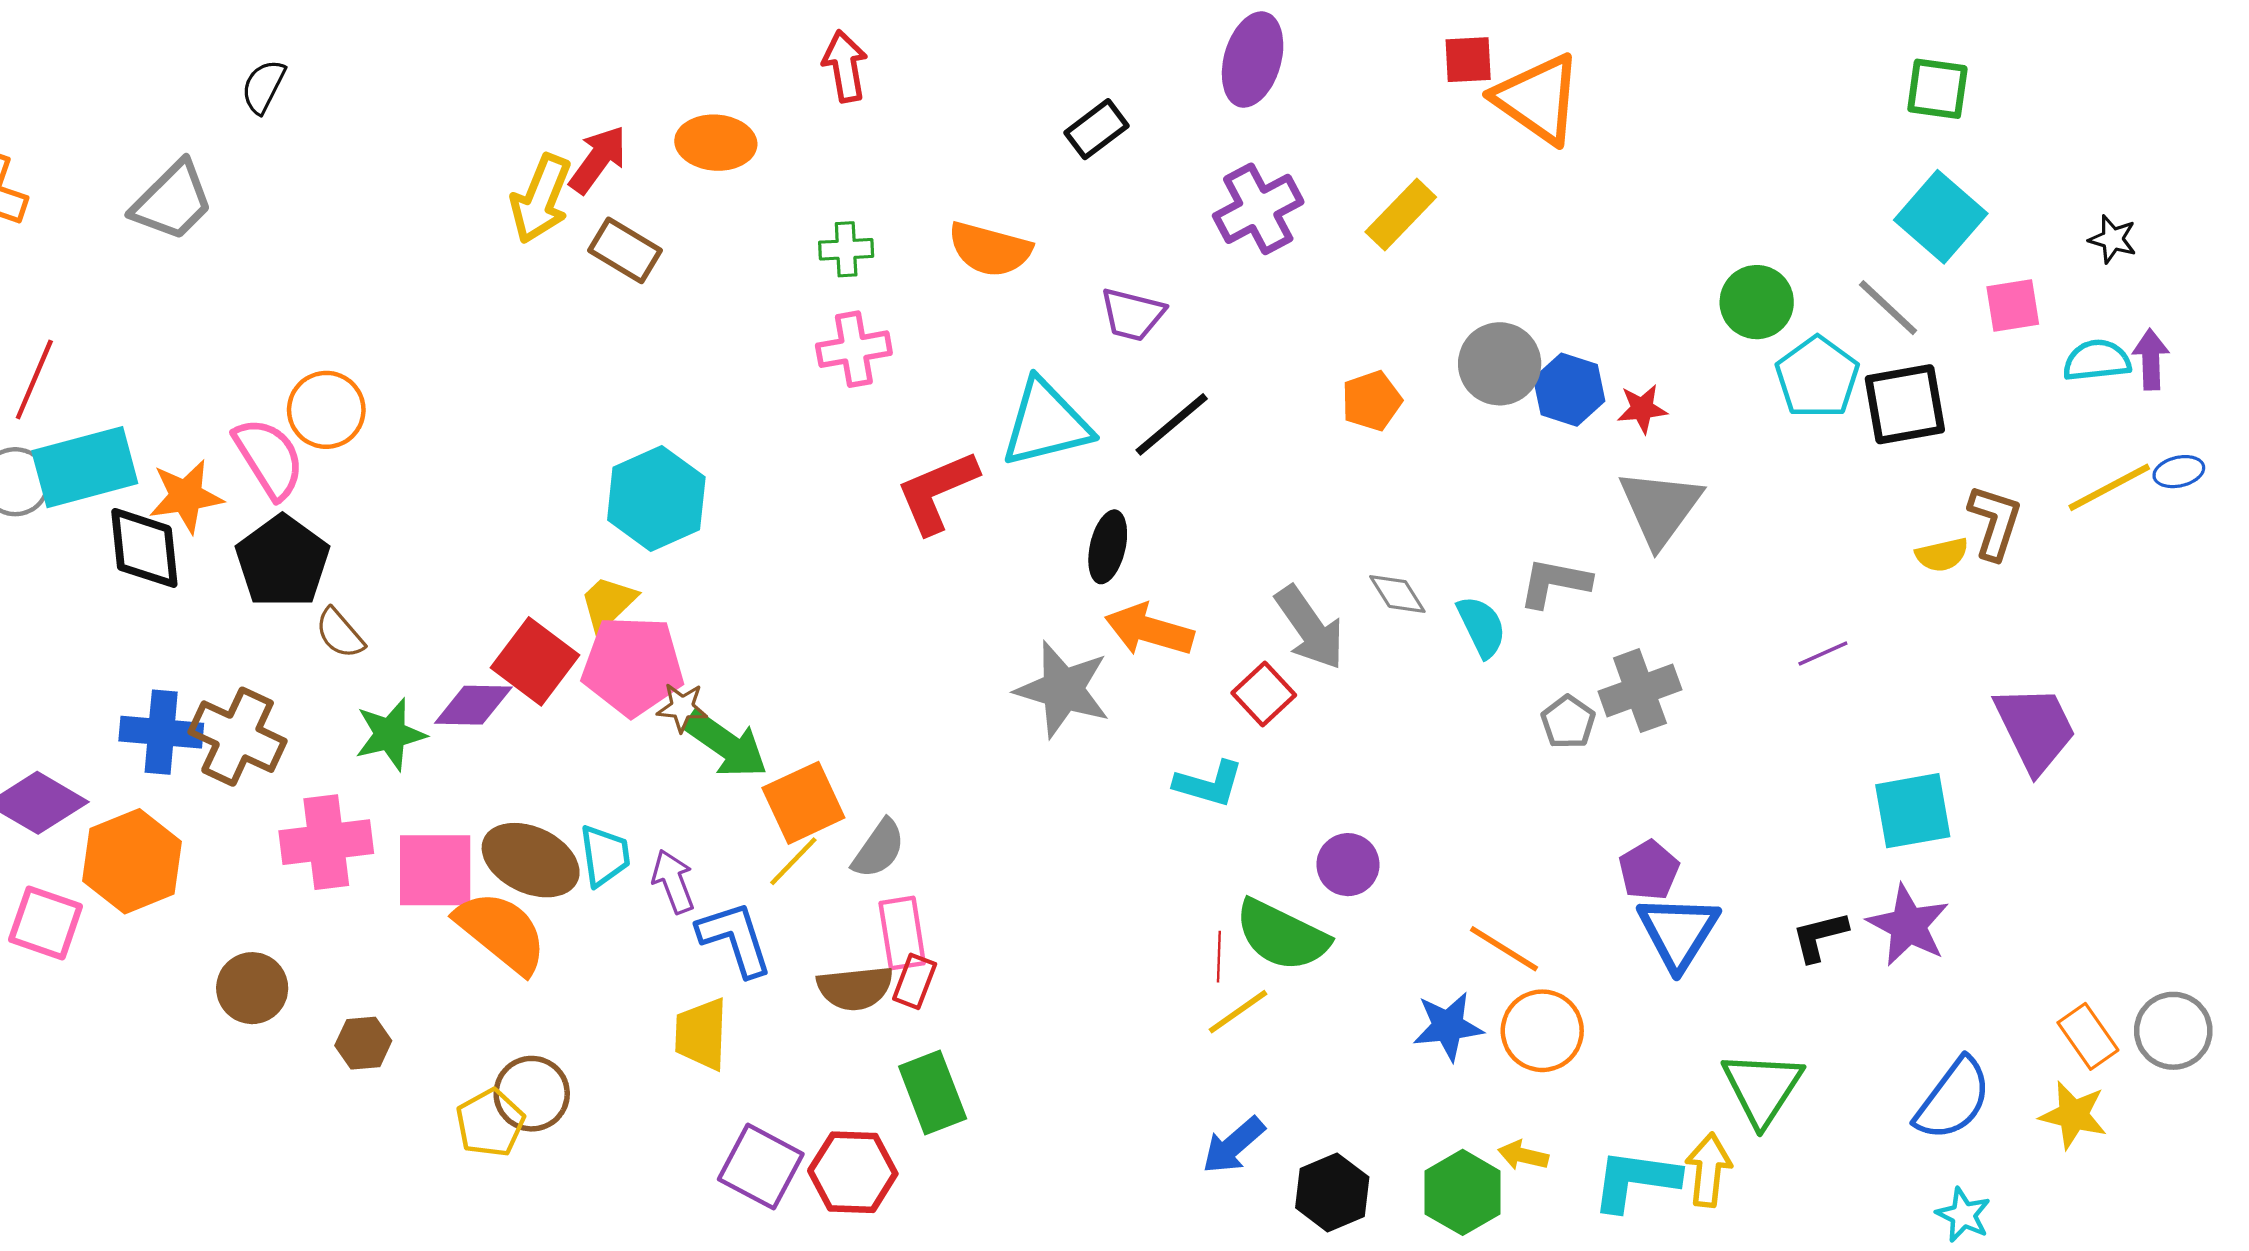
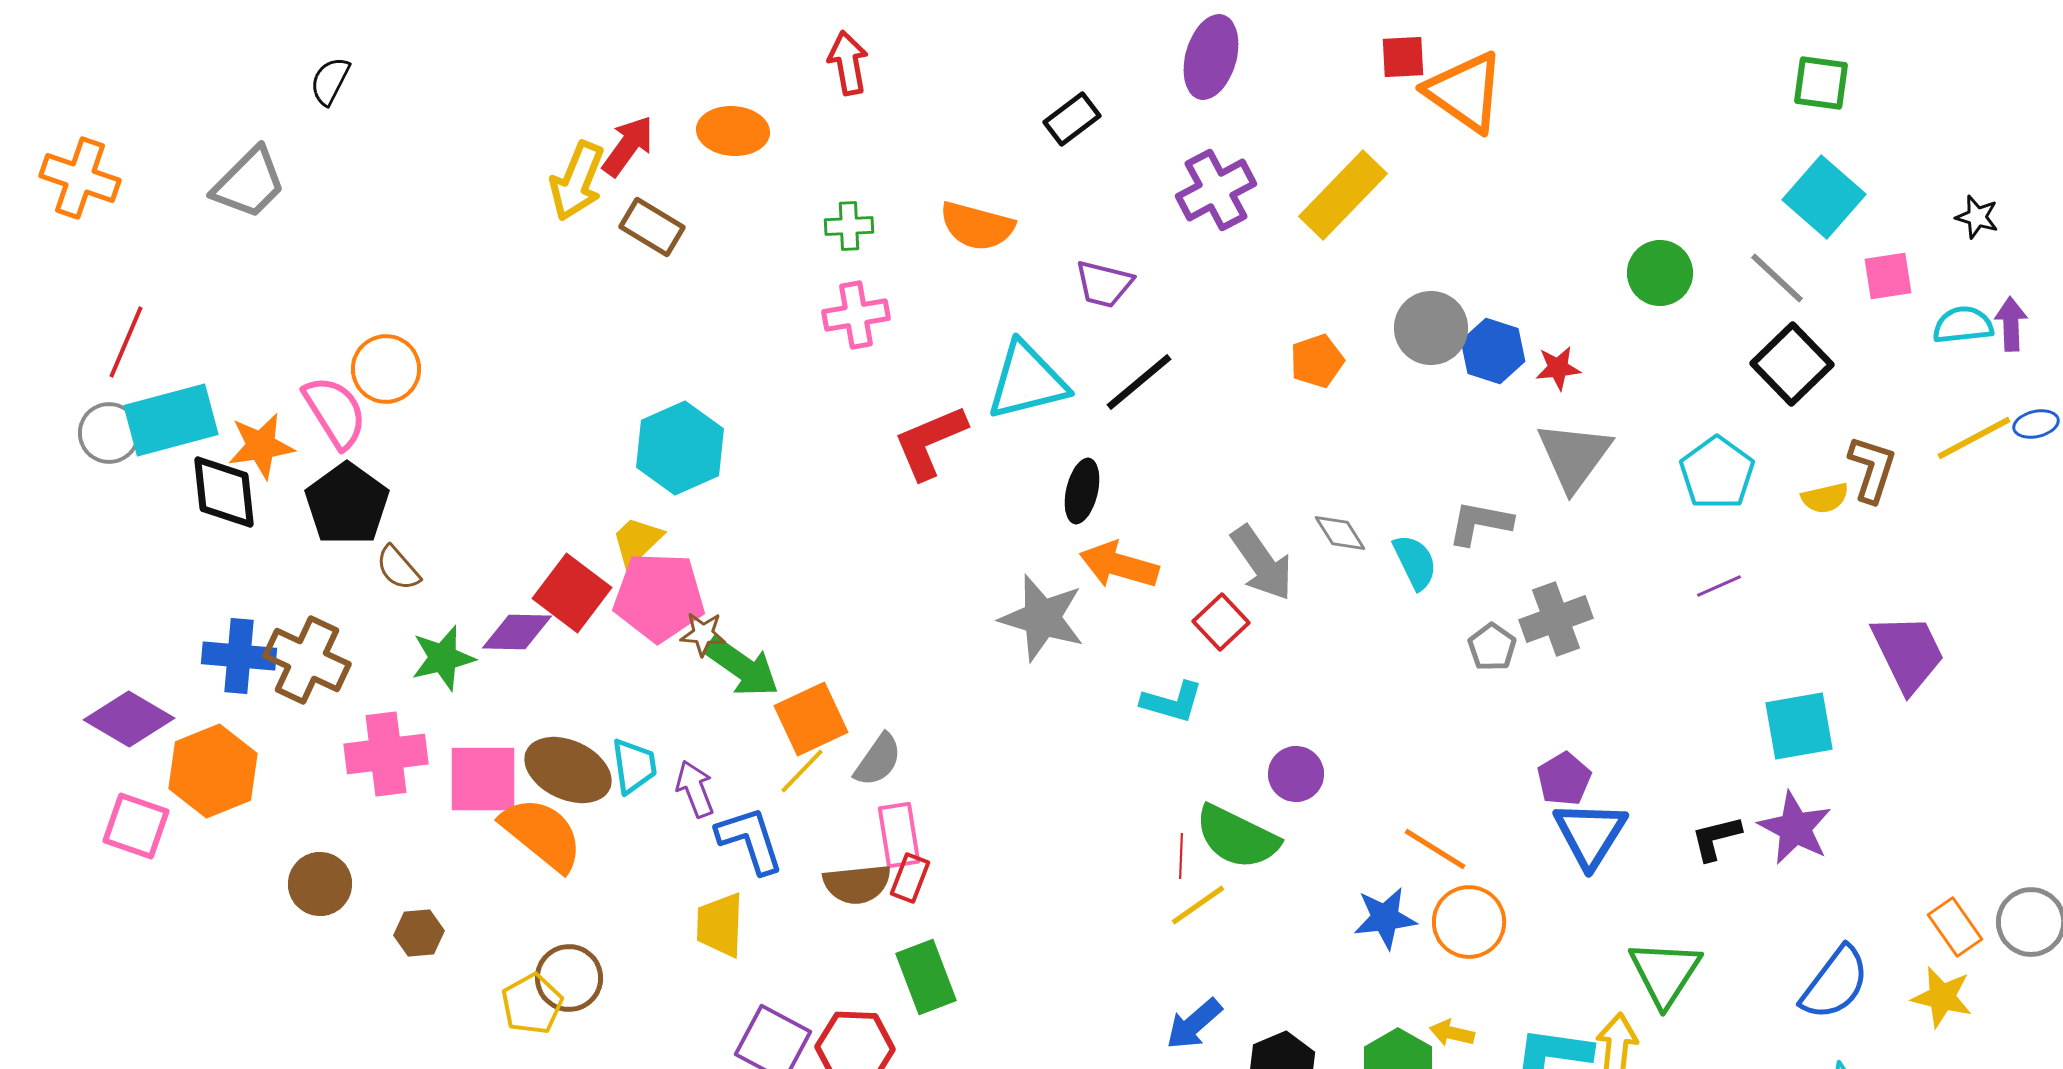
yellow rectangle: (1401, 214) -> (1343, 195), size x1.4
cyan pentagon: (1817, 377) -> (1717, 473), moved
black square: (1905, 404) -> (1792, 364), turned -34

